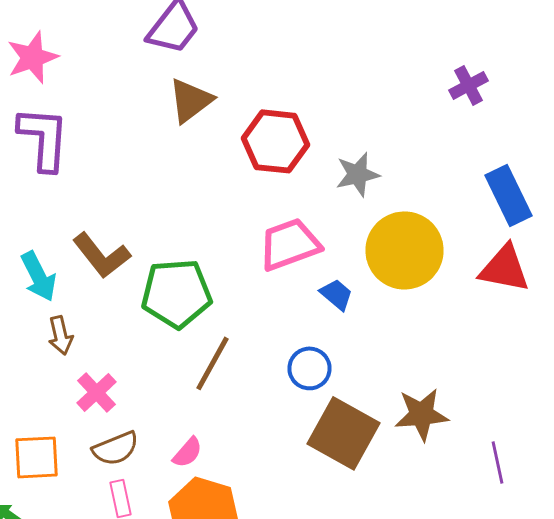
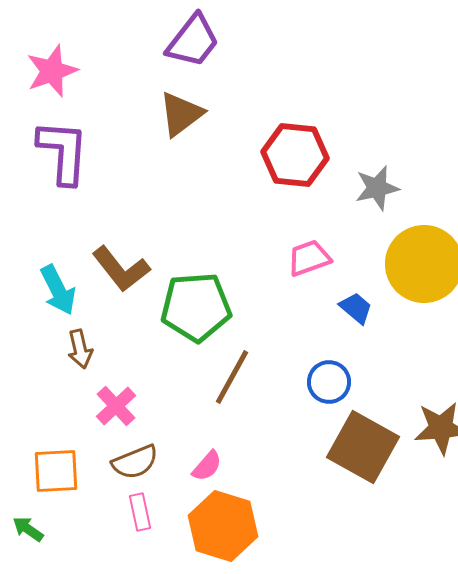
brown triangle: (190, 100) -> (181, 114), moved
pink trapezoid: (290, 244) -> (309, 258), size x0.7

